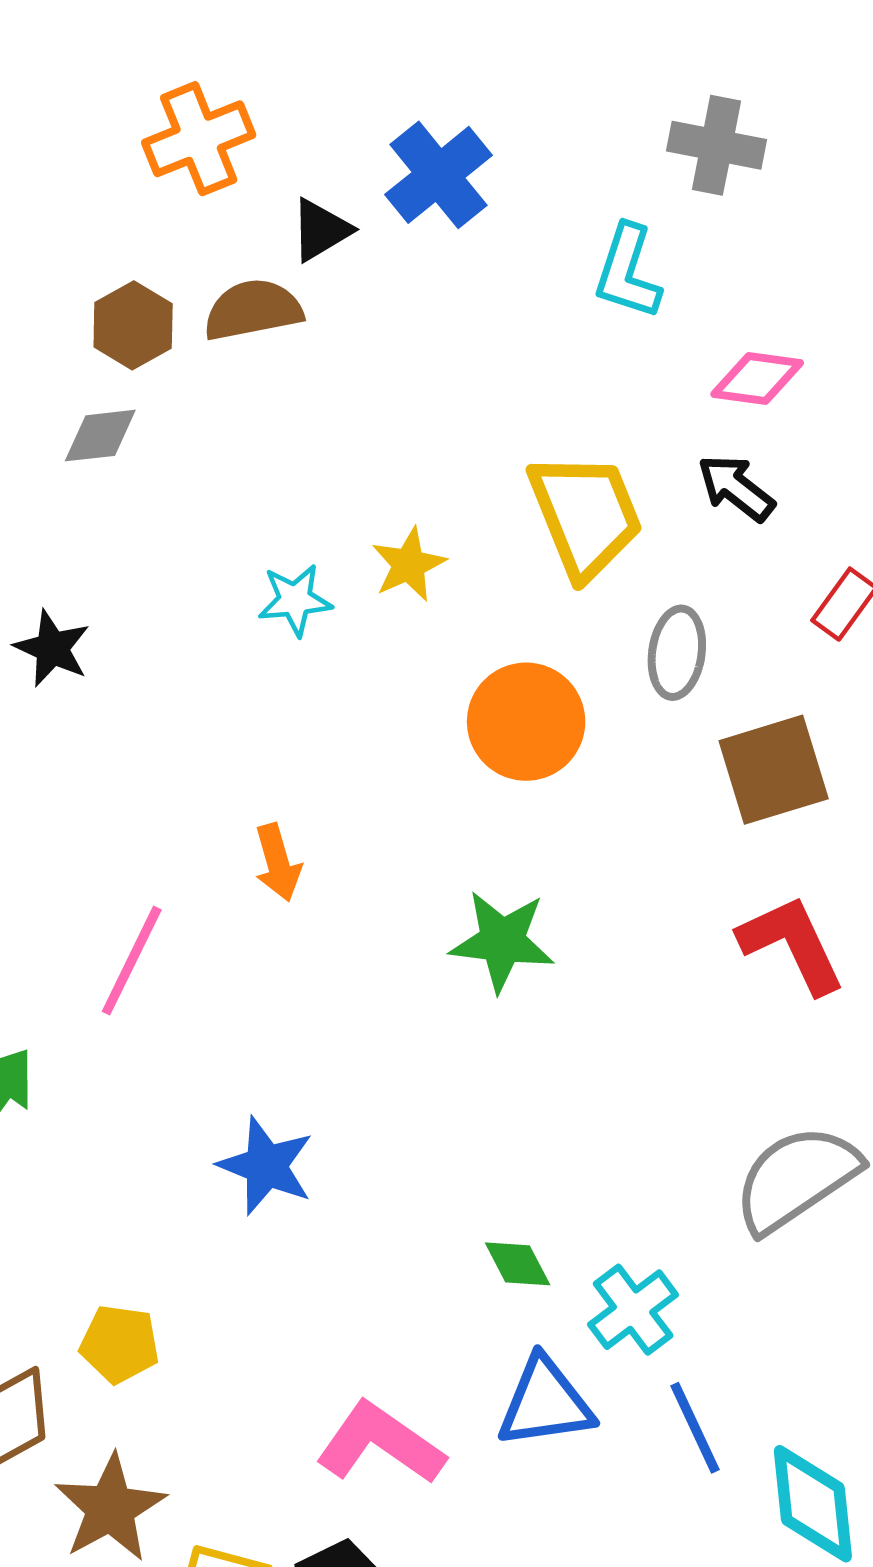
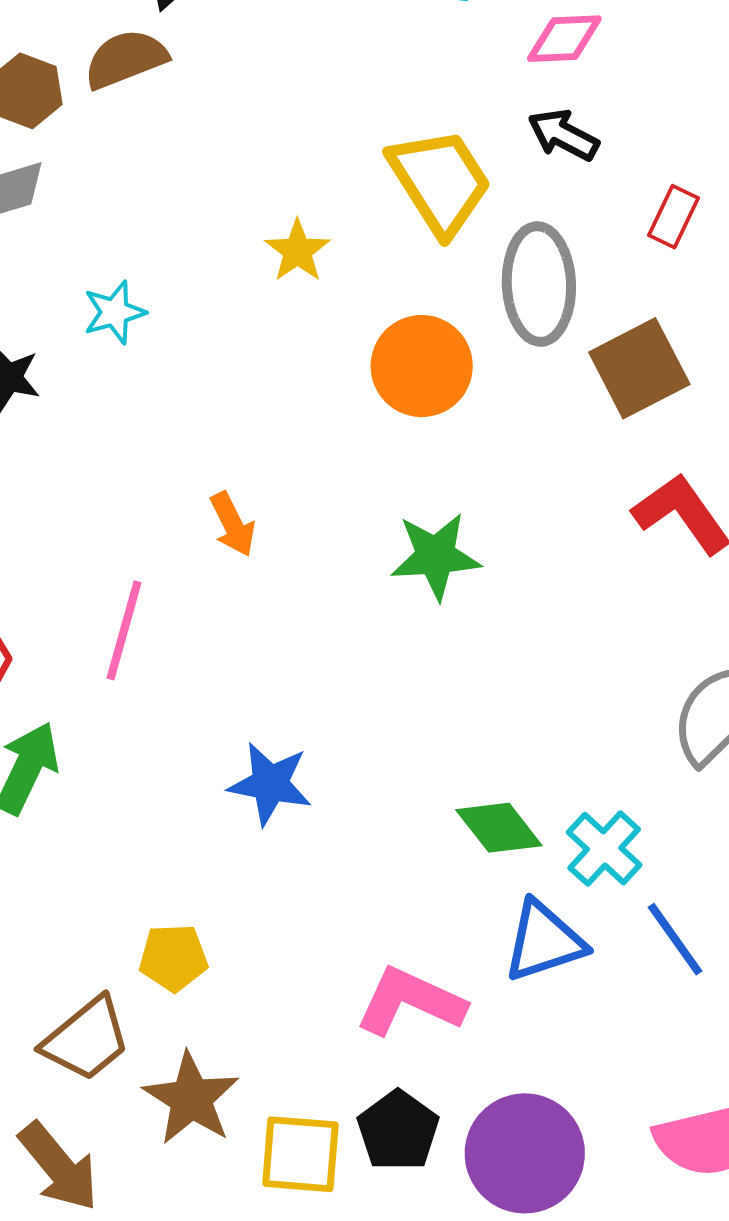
cyan star: (295, 600) -> (114, 312), moved
gray ellipse: (677, 653) -> (539, 284), size x1.5
green diamond: (518, 1264) -> (499, 828), size x1.4

